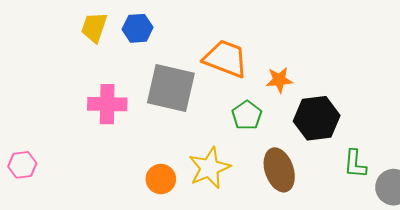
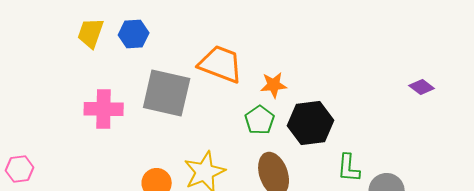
green pentagon: (247, 115) -> (260, 120), moved

